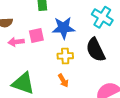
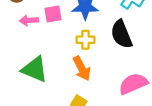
orange arrow: (63, 81) -> (82, 68), size x1.5

